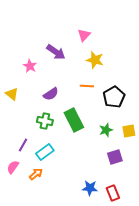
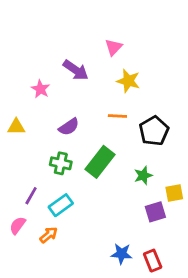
yellow triangle: (12, 94) -> (16, 127), turned -40
green rectangle: (74, 120) -> (100, 162), turned 65
yellow square: (129, 131) -> (174, 193), moved

